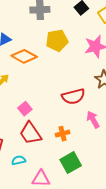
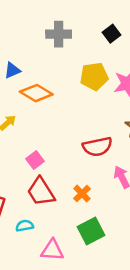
yellow pentagon: (57, 41) -> (94, 76), moved
orange cross: (63, 134) -> (82, 194), turned -32

